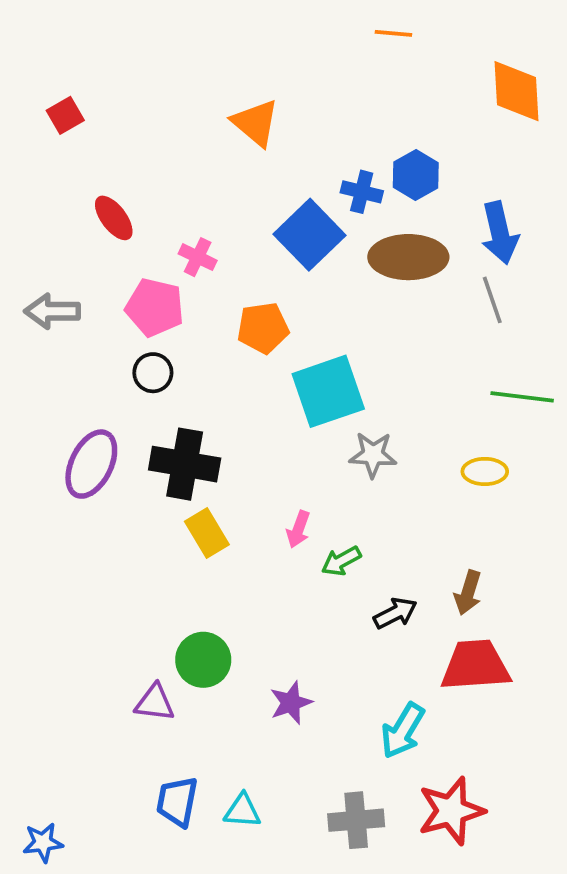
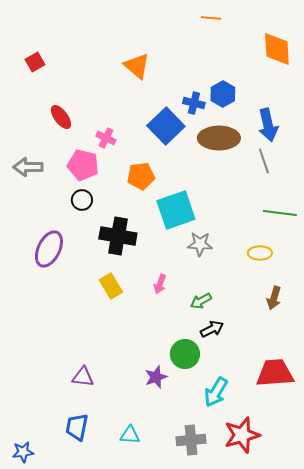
black cross: (185, 464) -> (118, 236), moved
green arrow: (341, 561) -> (201, 301), moved
brown arrow: (468, 593) -> (274, 298), moved
green circle: (203, 660) -> (185, 354), moved
red trapezoid: (475, 665) -> (275, 373), moved
blue trapezoid: (177, 802) -> (77, 427), moved

